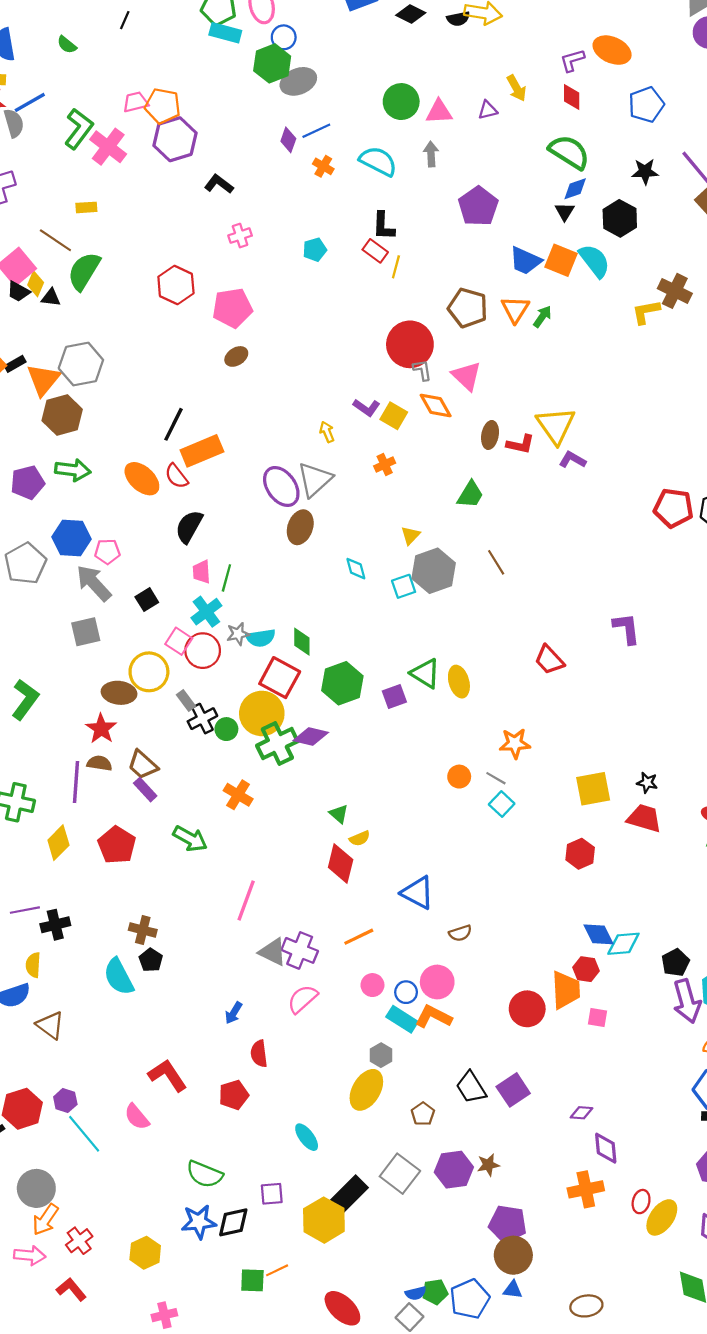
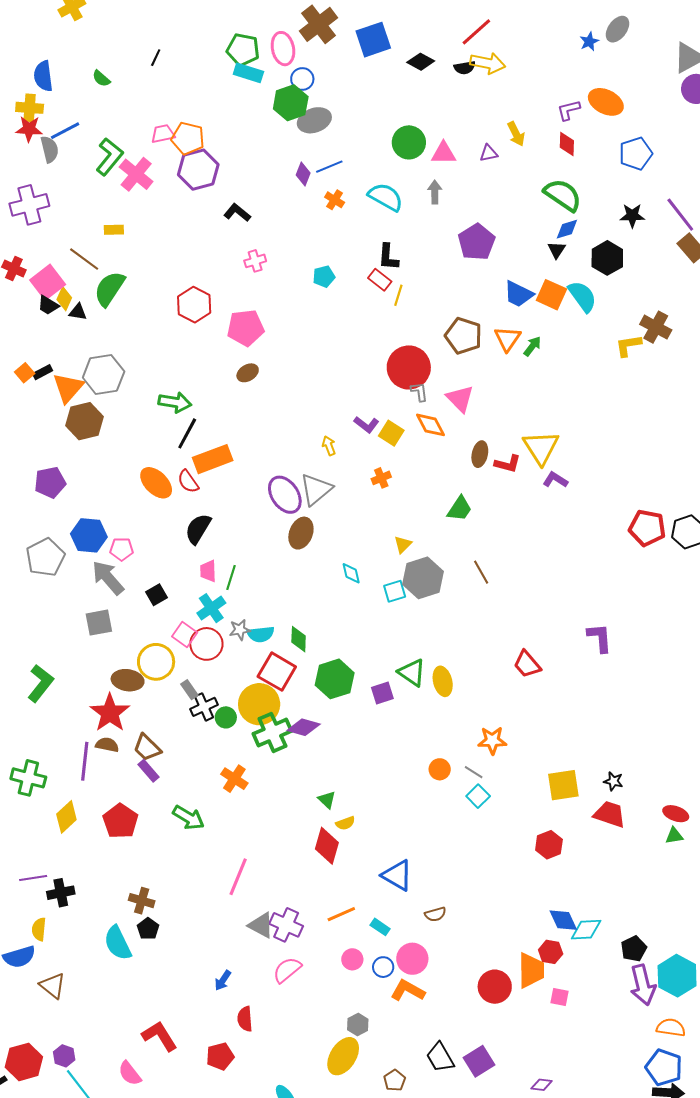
green arrow: (73, 470) -> (175, 402), moved
red star: (101, 729) -> (110, 713), size x1.4
cyan rectangle: (402, 1019) -> (380, 927), moved, size x0.7

